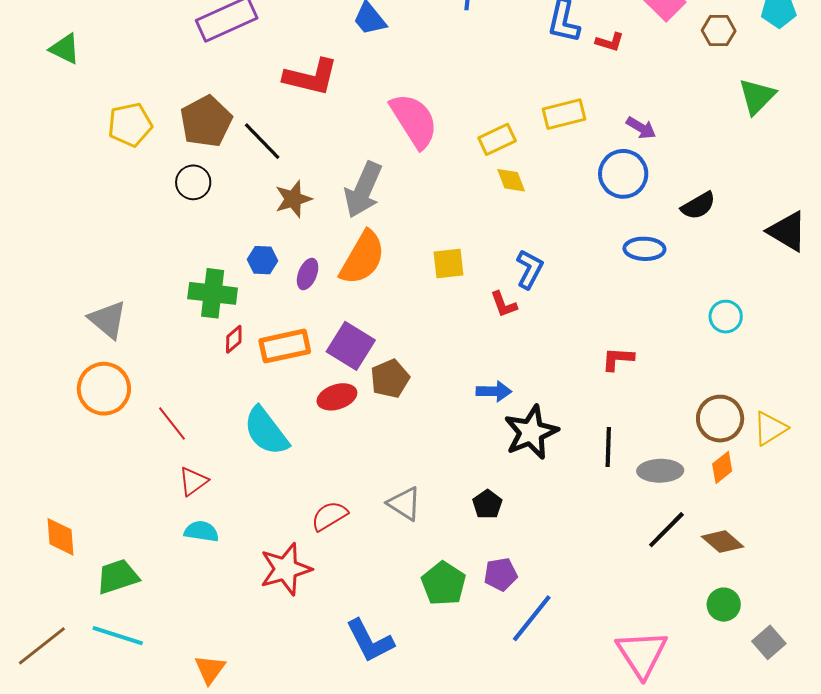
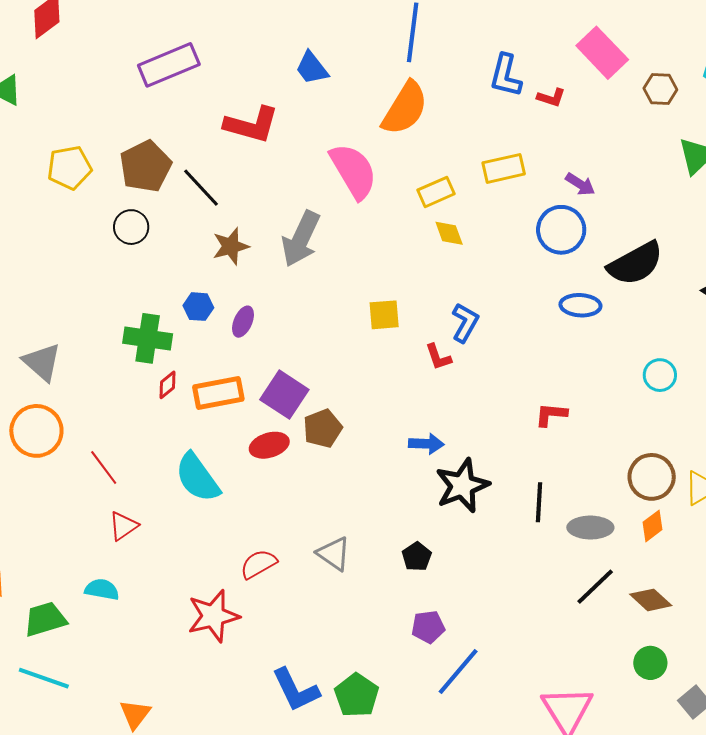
black semicircle: (698, 206) -> (635, 263), size x1.6
orange semicircle: (362, 258) -> (405, 108), moved
cyan semicircle: (201, 531) -> (102, 589), moved
green pentagon: (444, 584) -> (357, 695), moved

